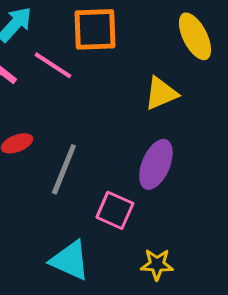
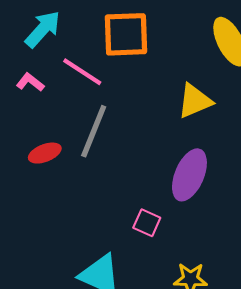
gray line: (64, 169) -> (94, 131), moved
pink square: (115, 210) -> (147, 223), size x0.7

